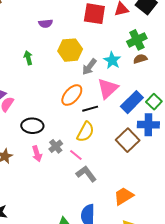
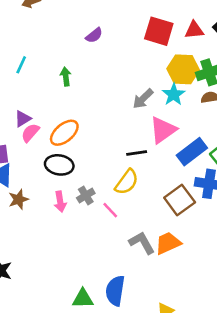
purple semicircle: (46, 24) -> (94, 35), turned -40
yellow hexagon: (70, 50) -> (183, 69), moved
orange ellipse: (72, 95) -> (64, 133), moved
gray L-shape: (86, 174) -> (142, 243), moved
orange trapezoid: (124, 196) -> (168, 243), moved

